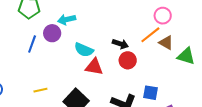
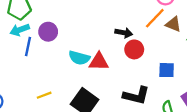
cyan arrow: (67, 19) -> (20, 30), moved
cyan semicircle: (84, 50) -> (79, 58), moved
blue square: (151, 93) -> (167, 70), moved

